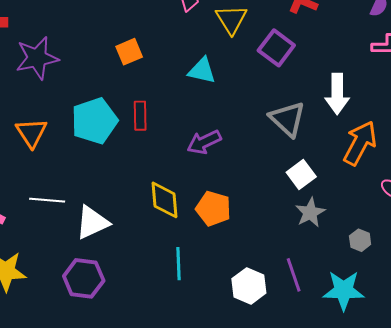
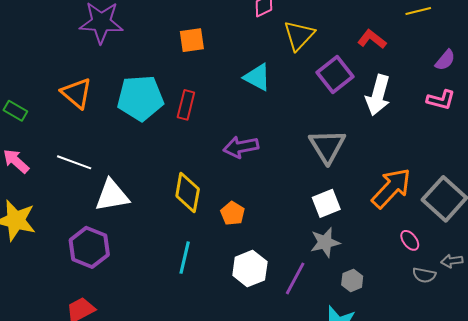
white arrow: (337, 94) -> (378, 95), moved
orange triangle: (31, 133) -> (77, 93), turned -32
orange pentagon: (213, 208) -> (233, 213), size x0.7
gray hexagon: (360, 240) -> (352, 280), moved
purple line: (294, 275) -> (295, 278), moved, turned 32
white hexagon: (249, 286) -> (250, 269), moved

